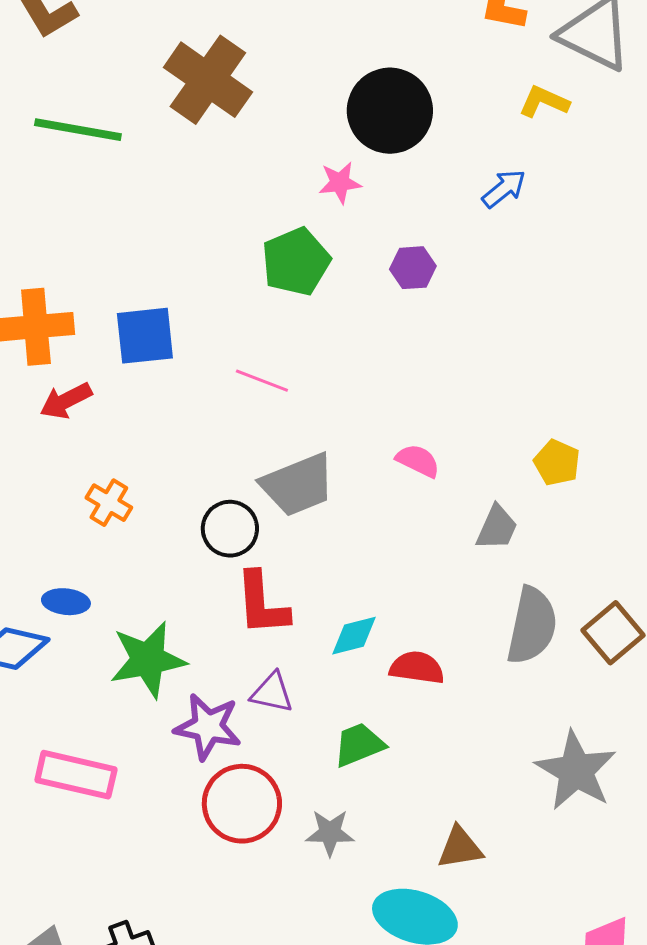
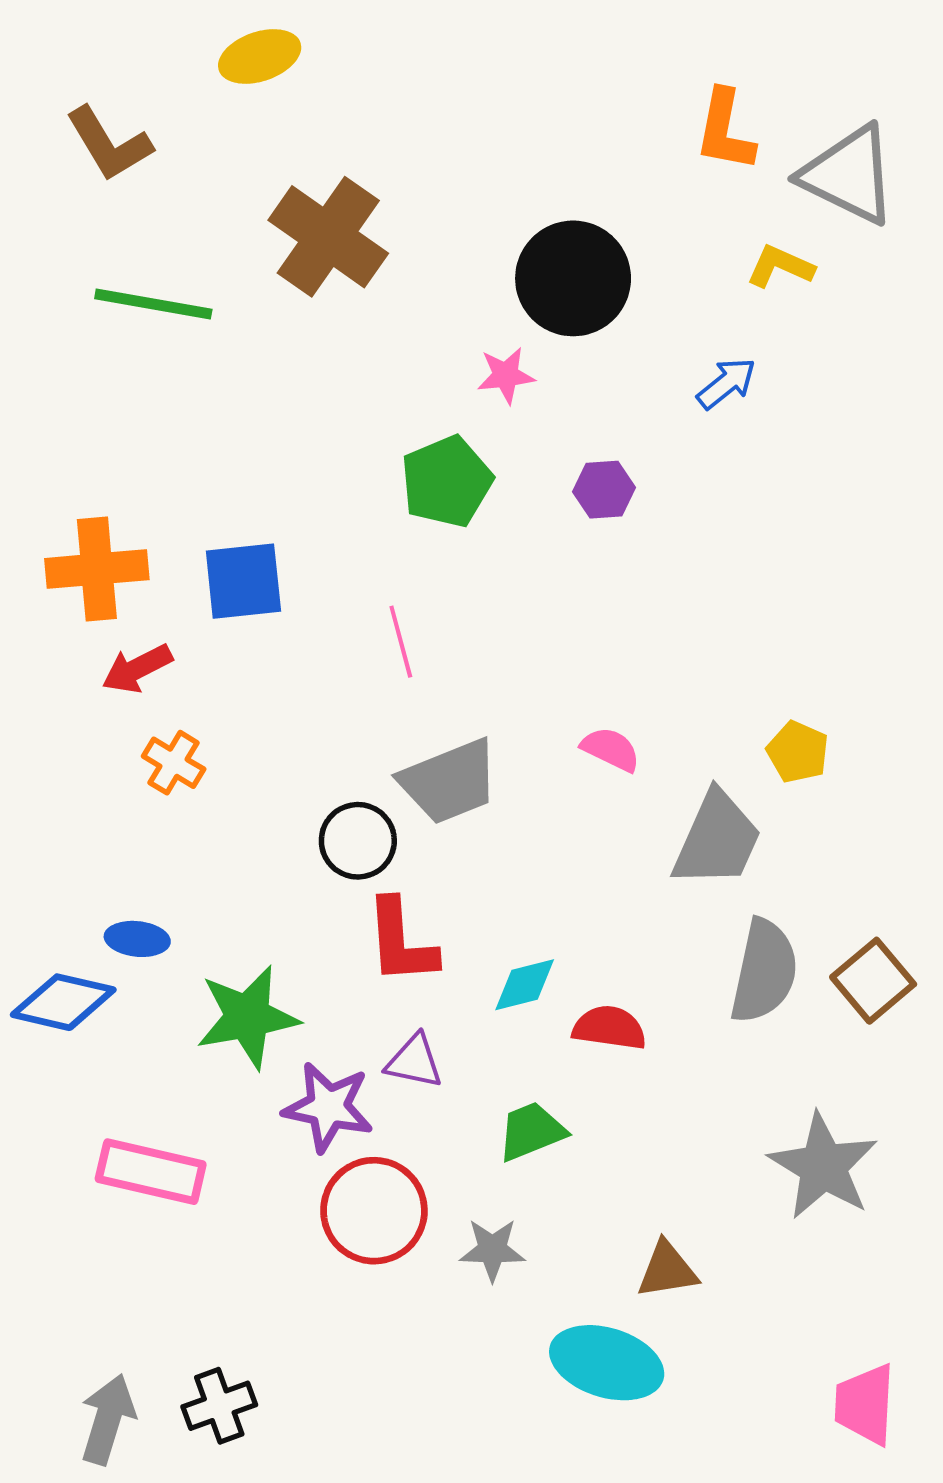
pink line: (262, 381) -> (401, 642), turned 54
orange cross: (109, 503) -> (174, 763), moved
gray trapezoid: (497, 528) -> (717, 839), size x1.6

